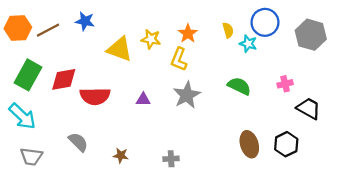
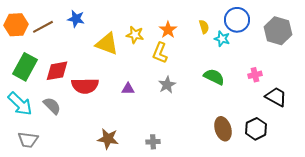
gray star: (187, 95) -> (167, 85), size x0.7
gray semicircle: (78, 142) -> (52, 106), moved
brown star: (121, 155) -> (108, 139), size x1.5

